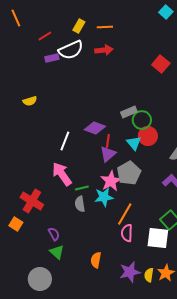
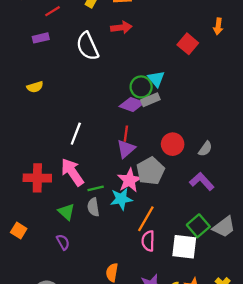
white semicircle: (71, 50) -> (87, 46), moved, turned 90
purple rectangle: (52, 58) -> (41, 38), moved
green circle: (142, 120) -> (141, 87), moved
purple diamond: (95, 128) -> (132, 104), moved
red circle: (148, 136) -> (173, 144), moved
cyan triangle: (134, 143) -> (156, 79), moved
red cross: (32, 201) -> (37, 178), moved, turned -30
green triangle: (57, 252) -> (66, 212), moved

